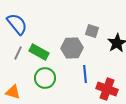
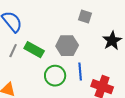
gray square: (92, 31) -> (85, 17), moved
green circle: (45, 78) -> (55, 76), moved

